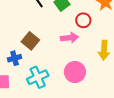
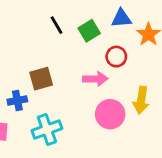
brown square: (30, 41) -> (41, 79), turned 30
pink circle: (75, 72) -> (110, 114), moved

